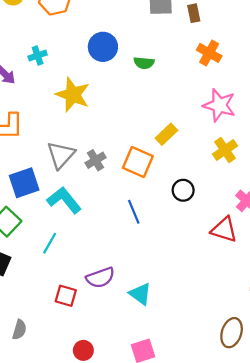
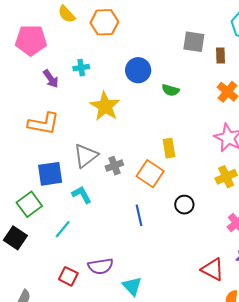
yellow rectangle: (166, 134) -> (169, 148), moved, turned -66
cyan L-shape: (64, 200) -> (82, 195), size x0.7
red triangle: (224, 230) -> (213, 269), moved

